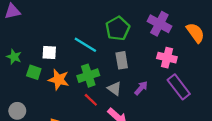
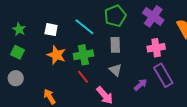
pink cross: (167, 58) -> (156, 48), turned -30
green square: (34, 72) -> (17, 52), moved
gray triangle: (115, 88) -> (116, 70), moved
purple arrow: (141, 88) -> (141, 85), moved

